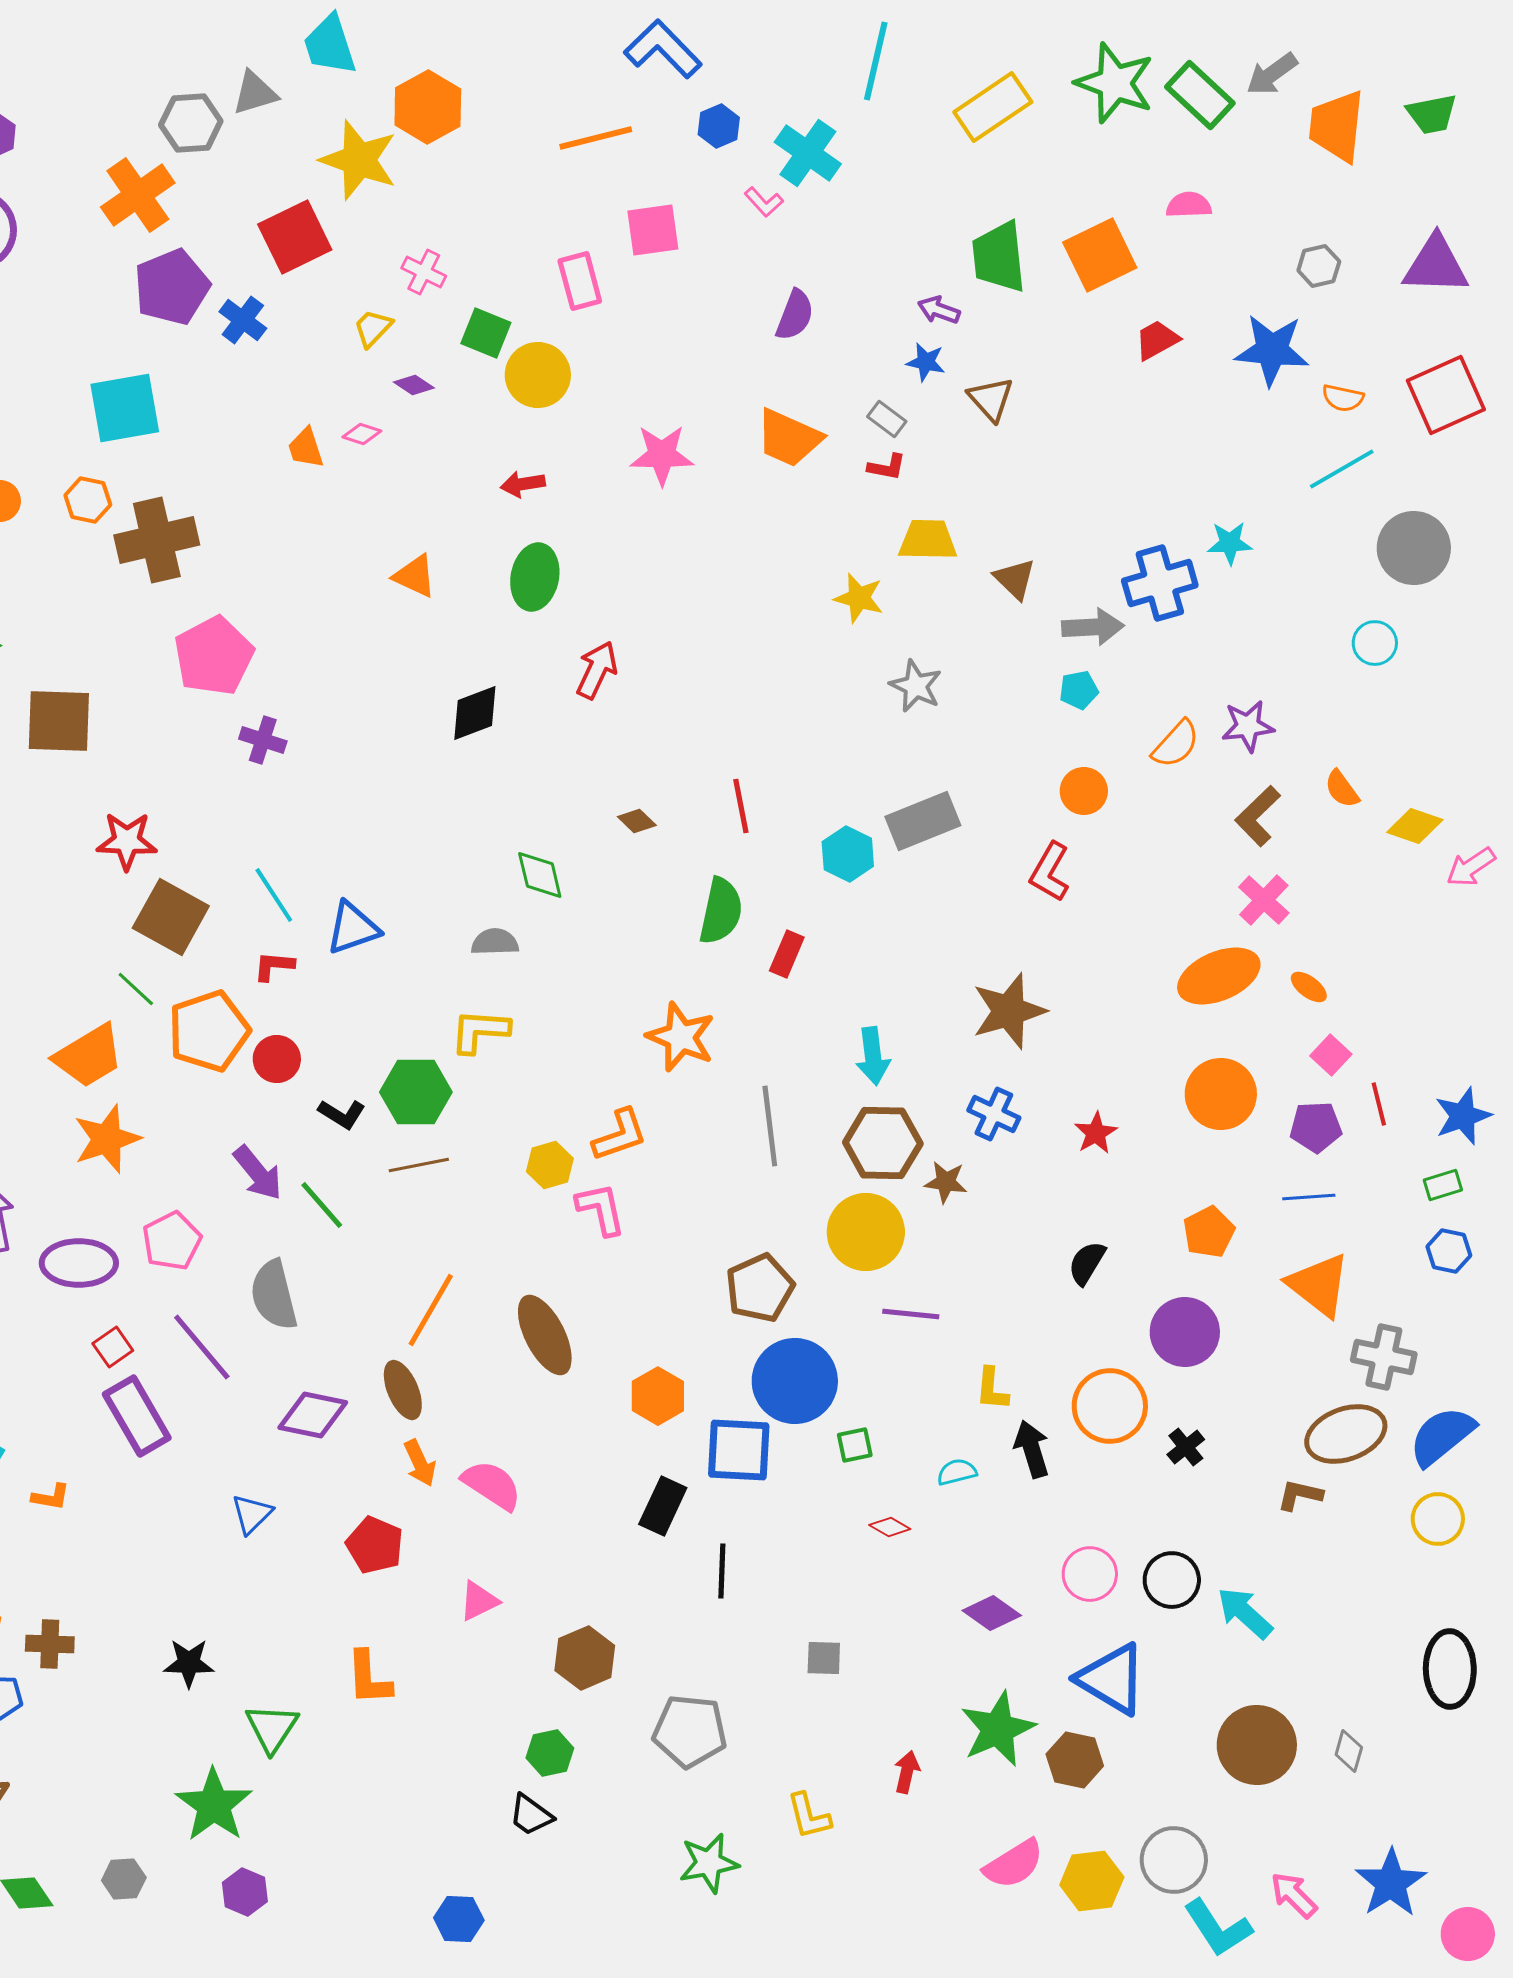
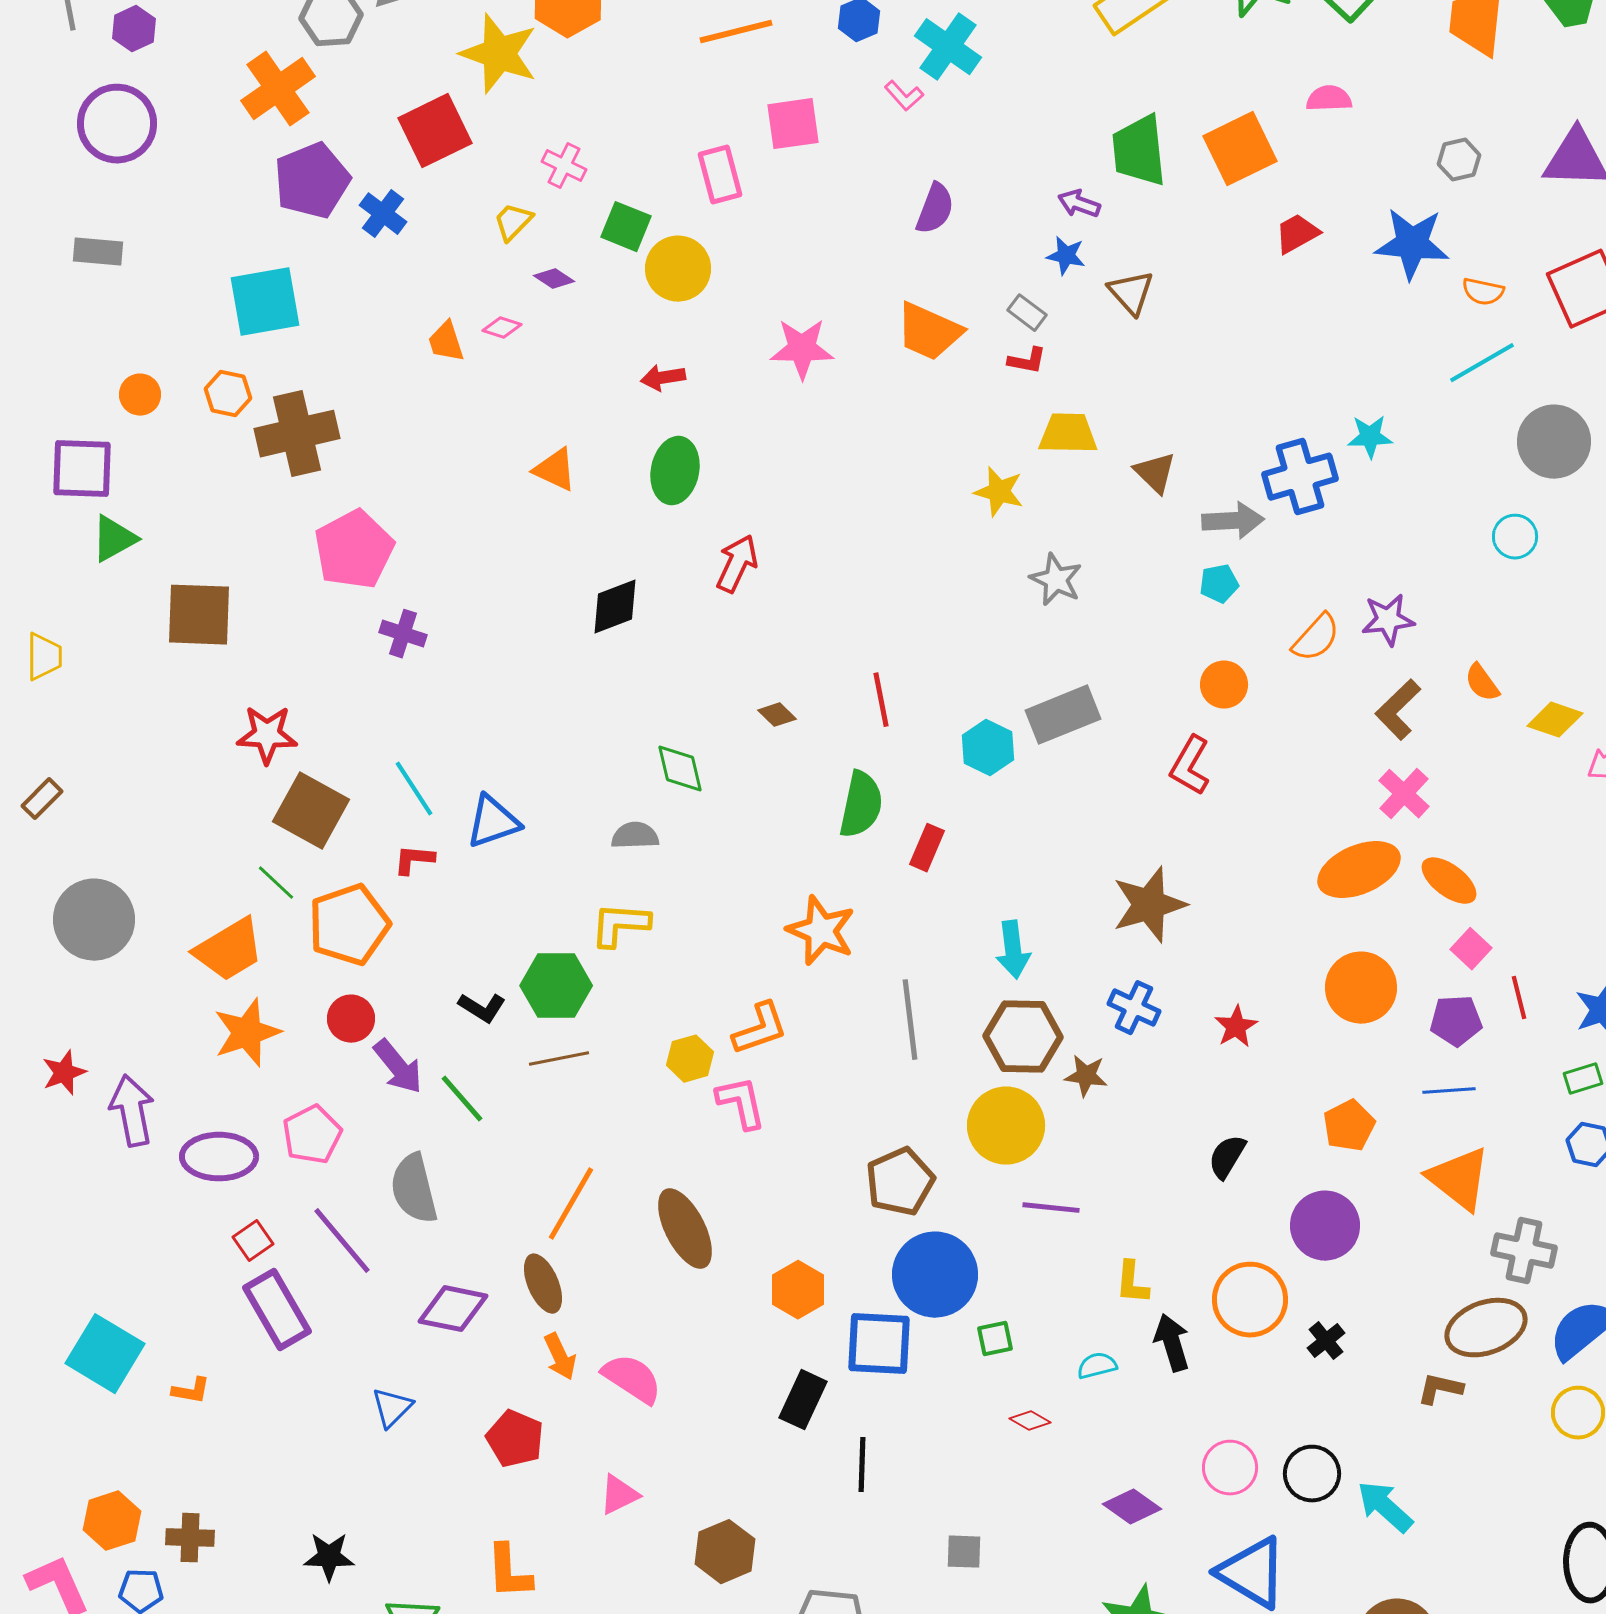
orange ellipse: (1309, 987) -> (1449, 881), size x1.5
red circle: (277, 1059) -> (351, 1019), moved

